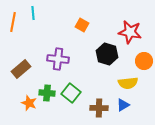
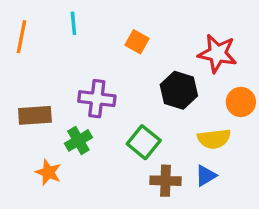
cyan line: (33, 13) -> (73, 23), moved
brown rectangle: (21, 69) -> (35, 115), turned 36
green cross: (47, 93) -> (78, 140), moved, turned -35
green square: (71, 93) -> (144, 142), moved

